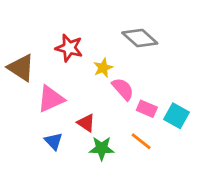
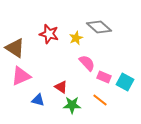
yellow star: (103, 68) -> (76, 38), moved
pink triangle: (51, 99) -> (21, 76), moved
blue triangle: (54, 141) -> (38, 100), turned -32

